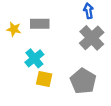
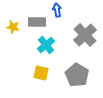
blue arrow: (88, 11) -> (57, 10), moved
cyan cross: (34, 58) -> (46, 45), moved

